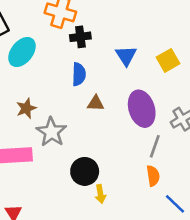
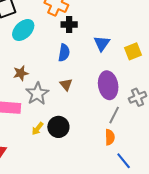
brown triangle: (96, 103) -> (66, 85), moved, turned 40
yellow arrow: (100, 194) -> (38, 129), moved, turned 40

